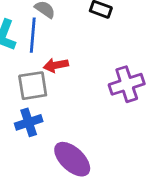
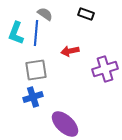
red arrow: (56, 65) -> (70, 51), moved

